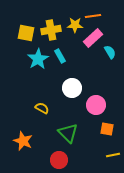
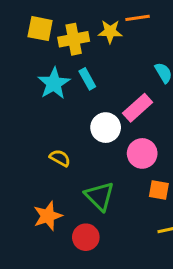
yellow square: (26, 33) -> (40, 29), moved
pink rectangle: (93, 38) -> (138, 108), moved
orange star: (23, 141) -> (48, 216), moved, turned 30

